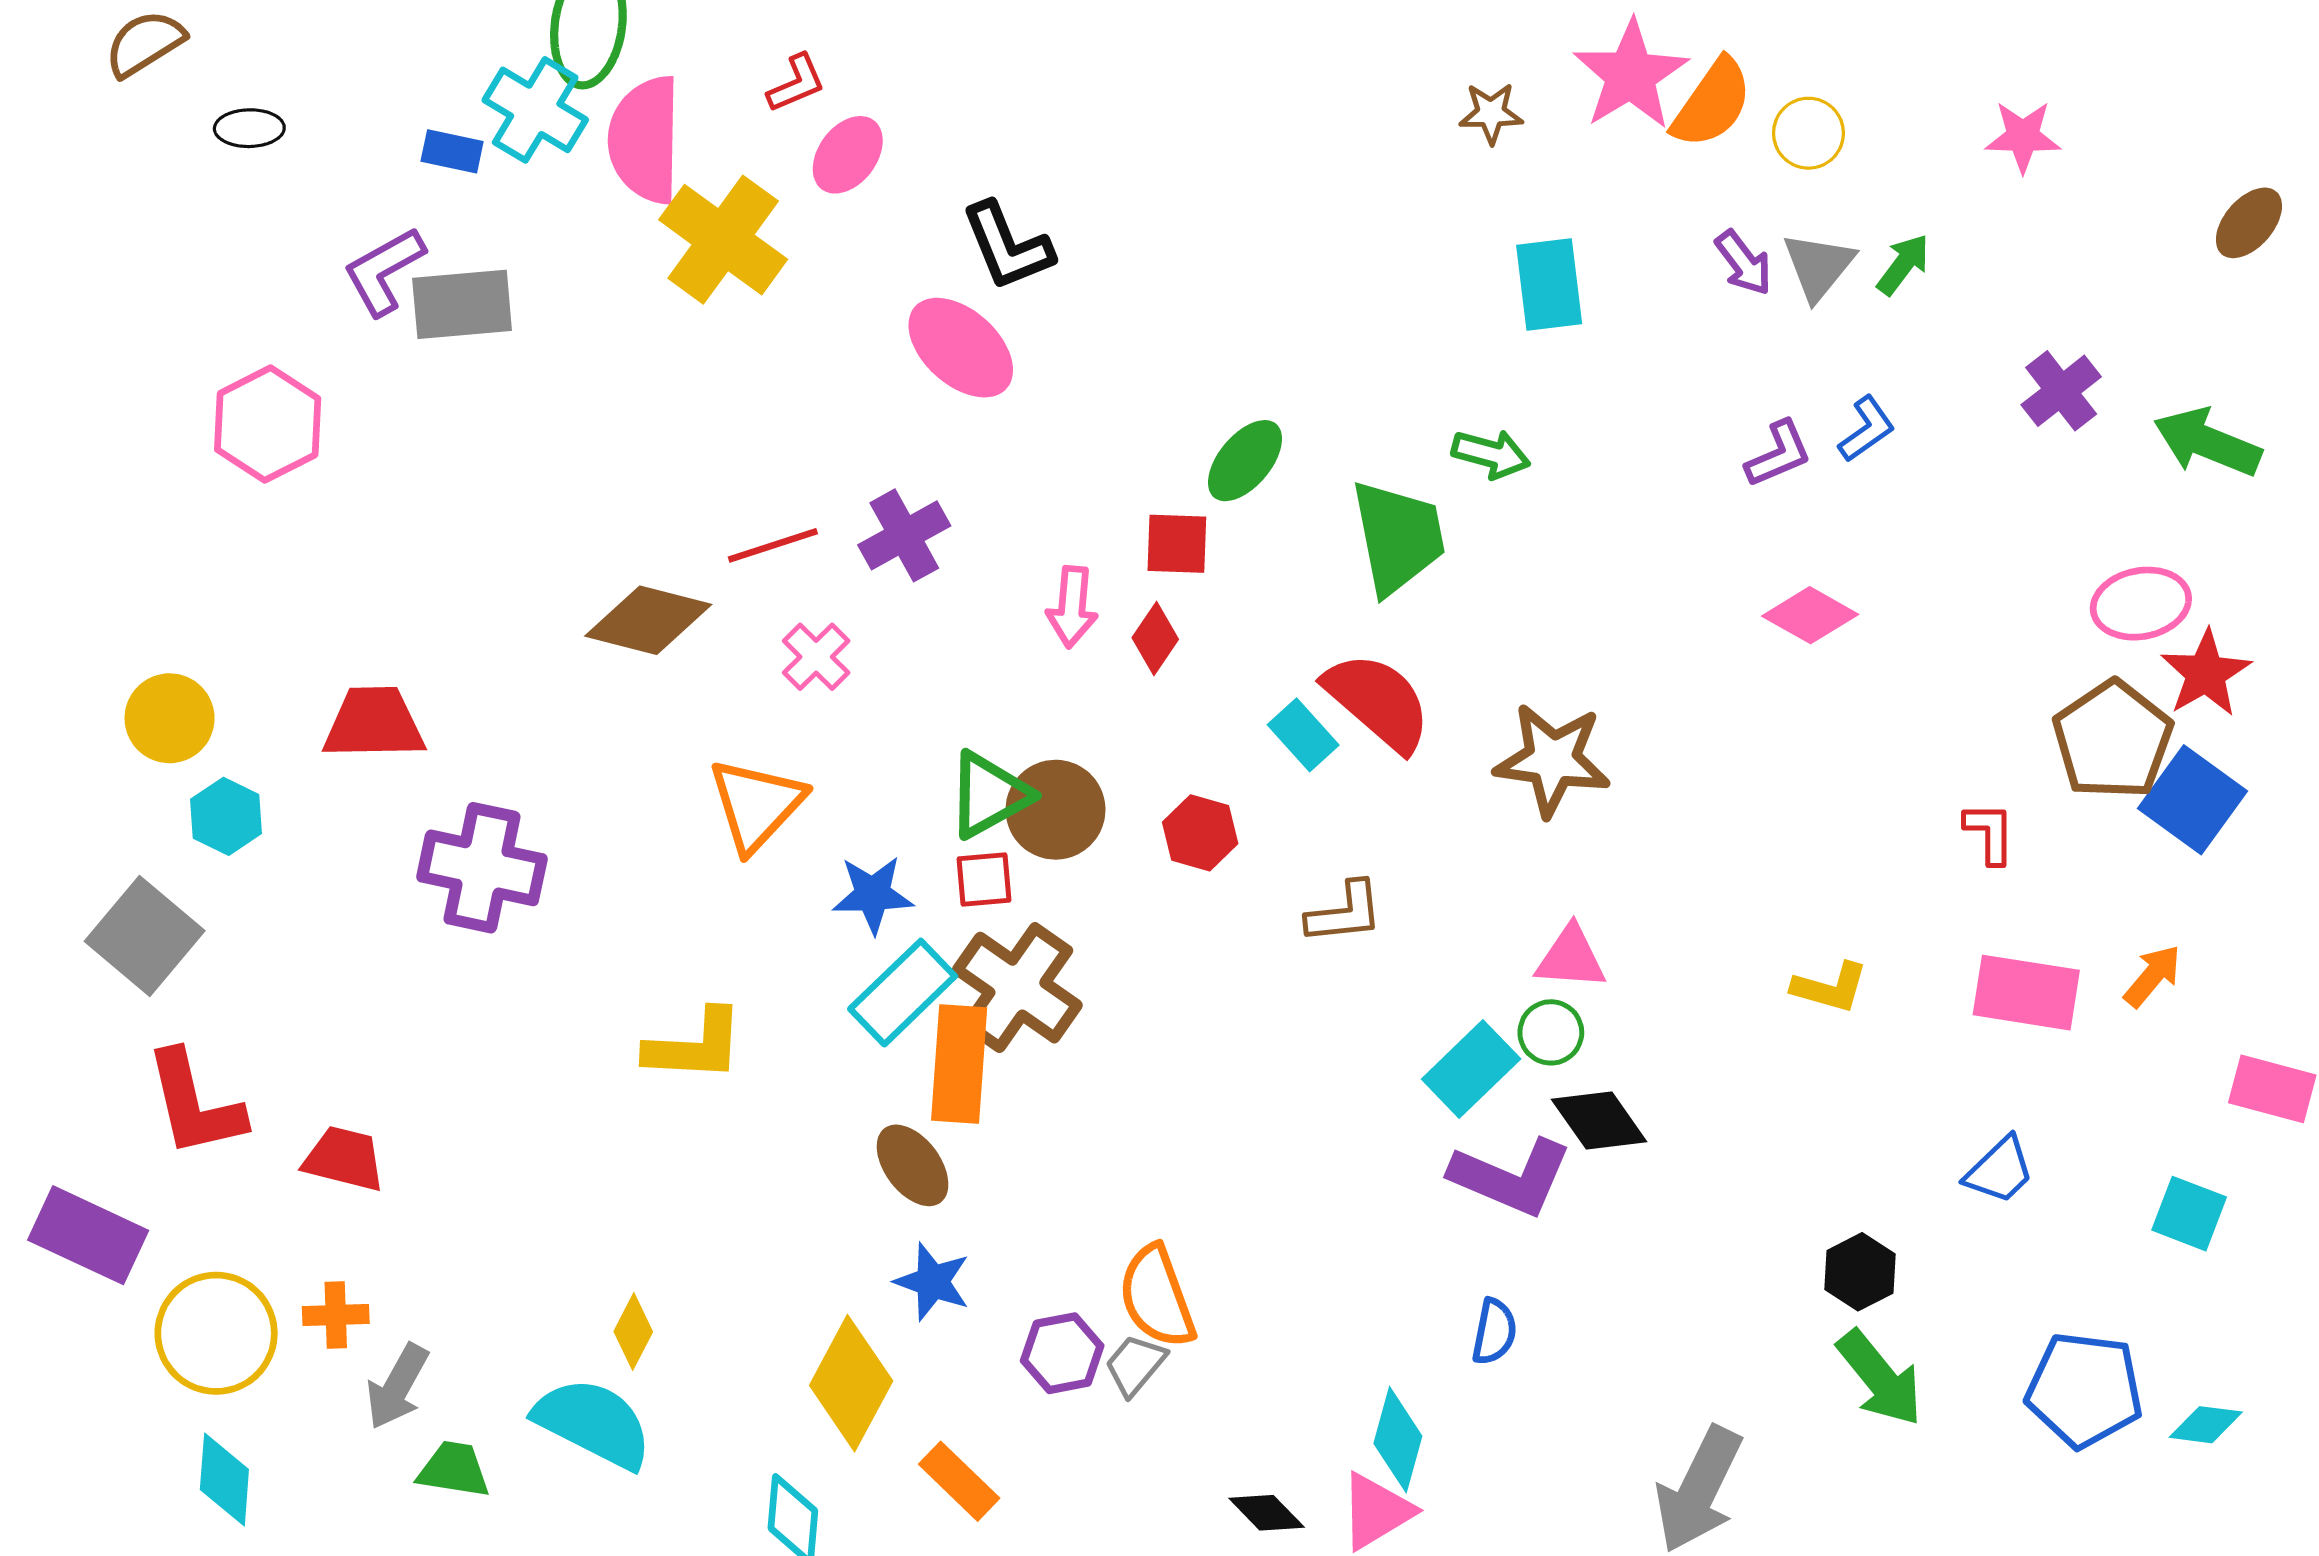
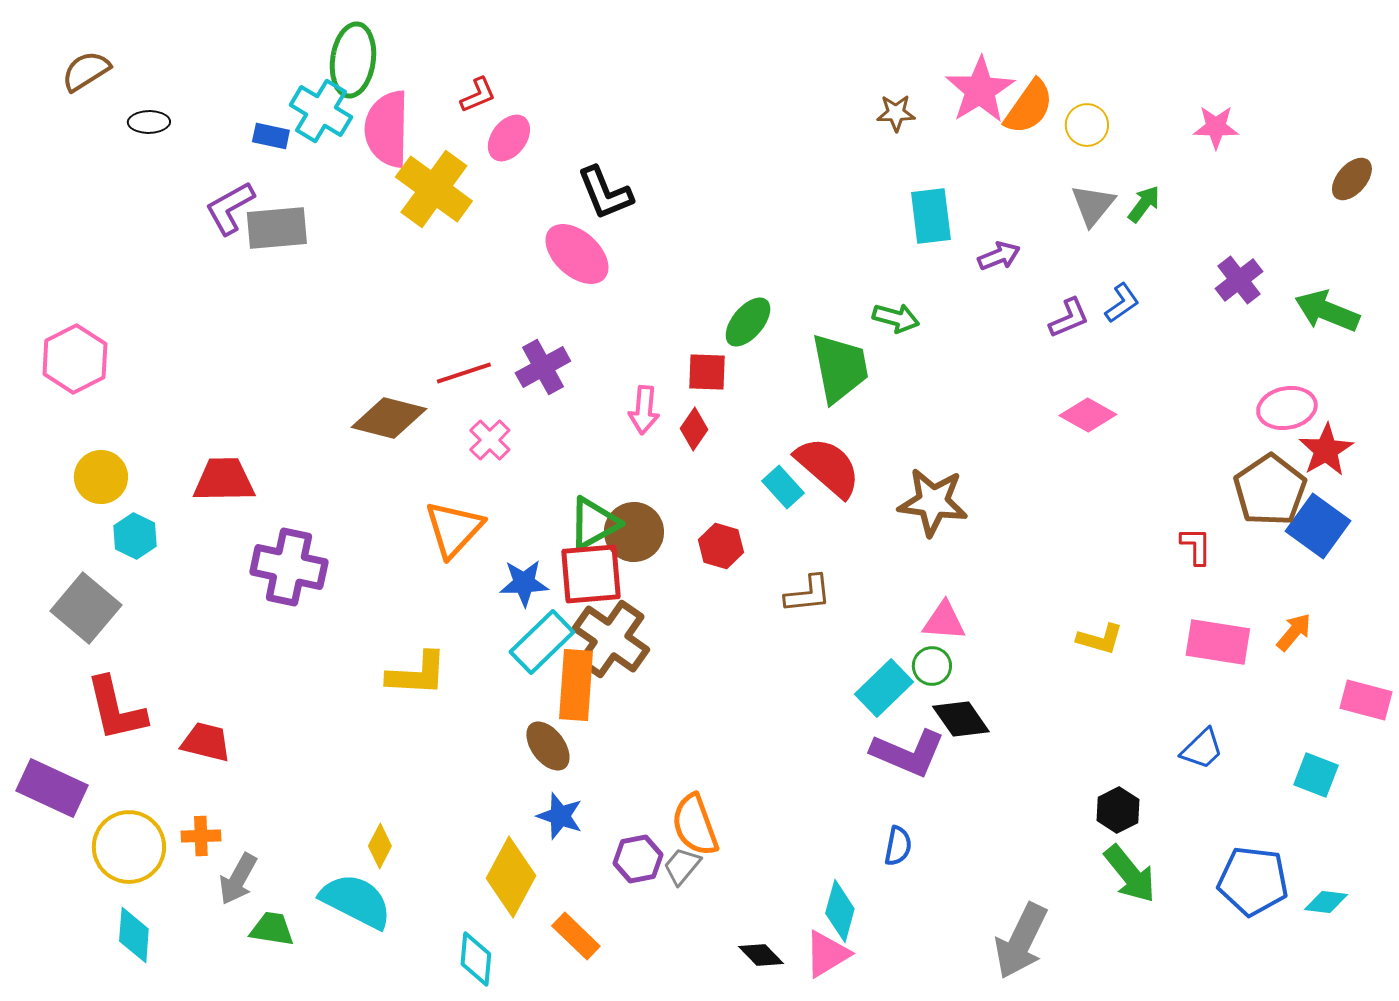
purple arrow: (1744, 263) -> (999, 256), moved, turned -75
pink hexagon: (268, 424) -> (75, 359), moved
red square: (984, 879) -> (591, 574), size x1.8

